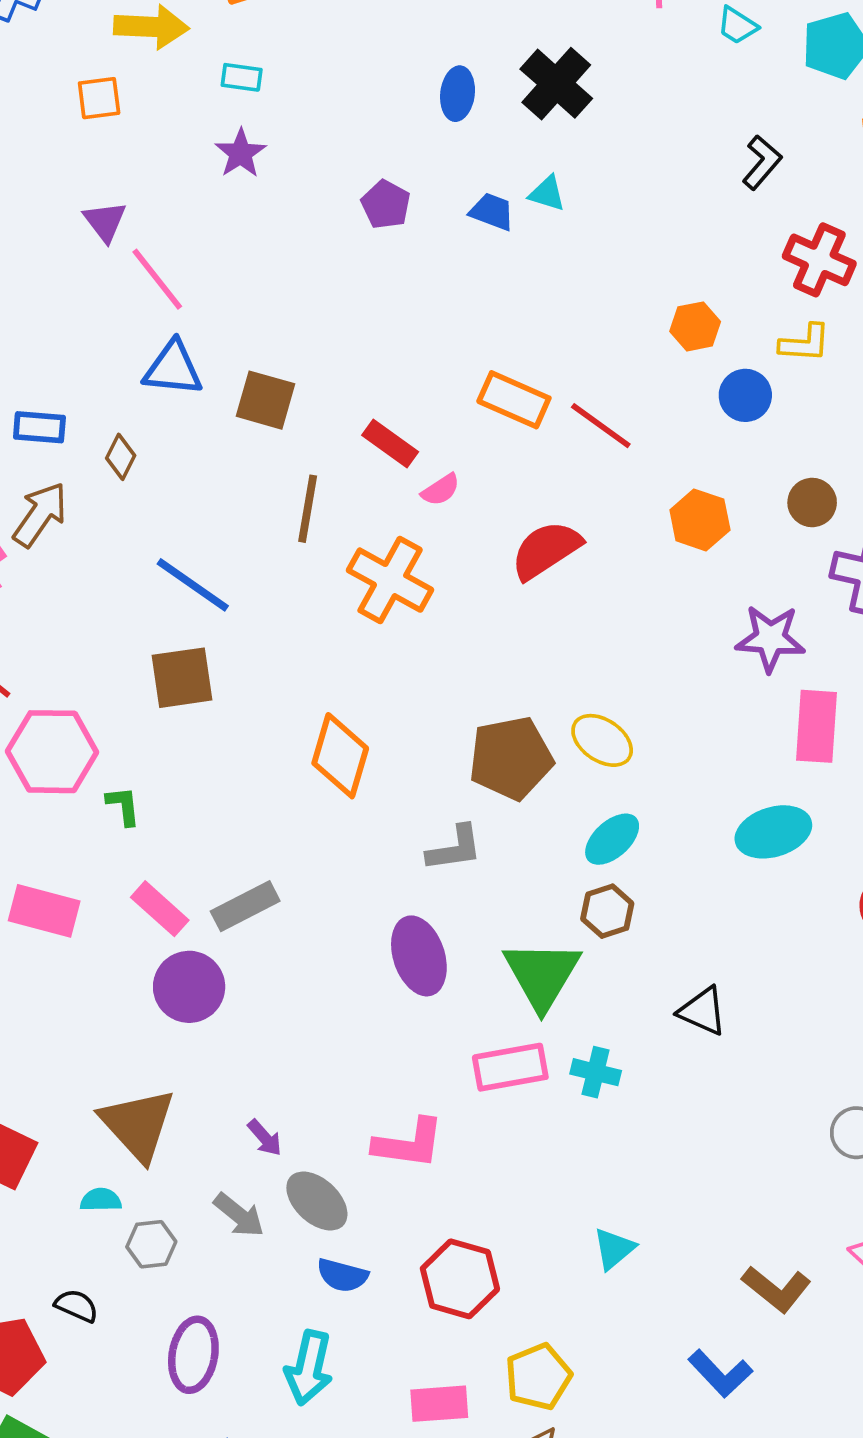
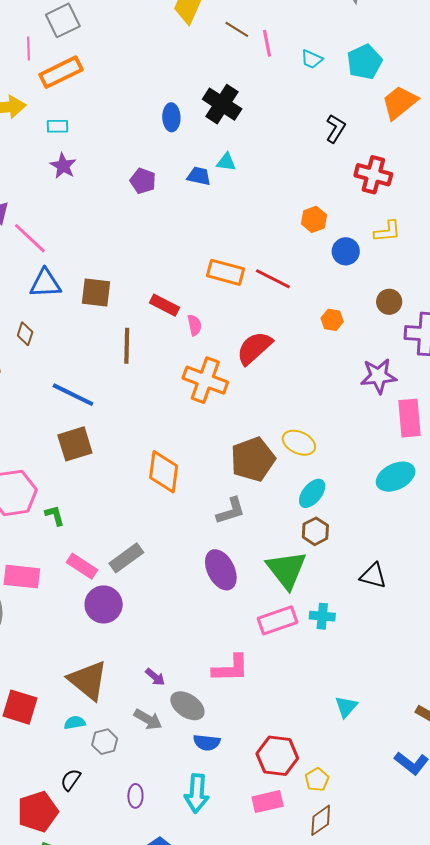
yellow L-shape: (805, 343) -> (387, 231), moved
pink semicircle: (441, 490) -> (195, 325), turned -60
orange hexagon: (700, 520) -> (332, 320), size x0.7
orange cross: (390, 580) -> (205, 380), moved
red hexagon: (460, 1279) -> (277, 756), moved
black semicircle: (77, 1306) -> (71, 780), turned -70
purple ellipse: (193, 1355) -> (135, 796), size x0.6
yellow pentagon: (538, 1377) -> (317, 779), size x0.7

